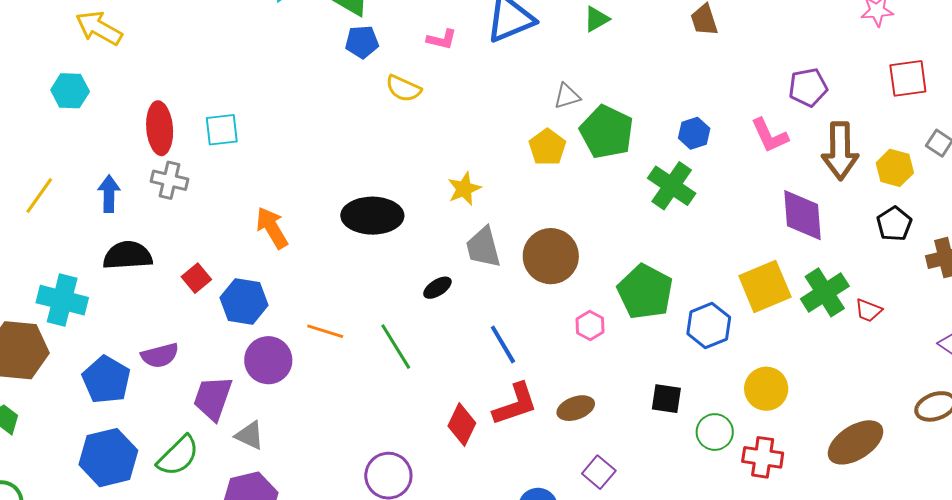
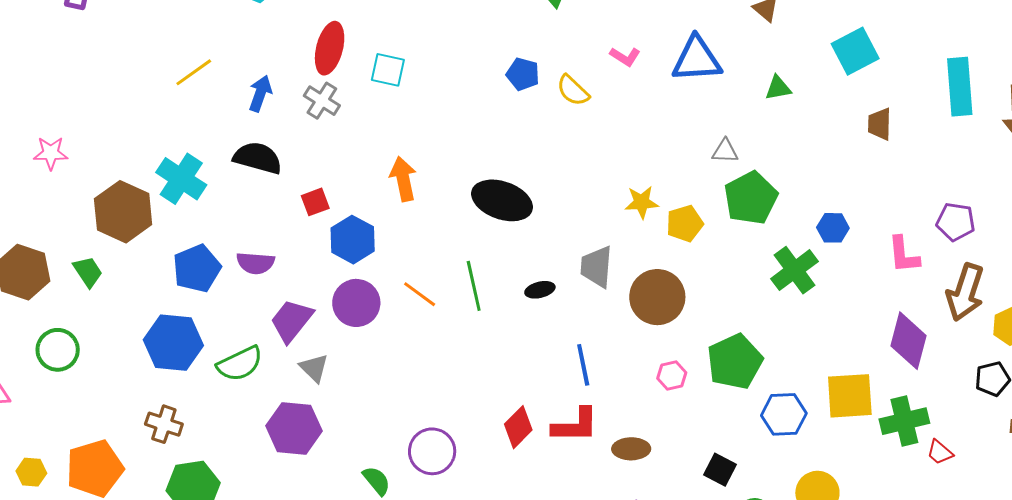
blue pentagon: (362, 42) -> (523, 74), moved
yellow pentagon: (547, 147) -> (685, 224), moved
yellow star: (464, 189) -> (642, 202), moved
green line: (396, 347) -> (474, 286), moved

